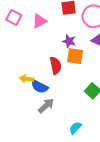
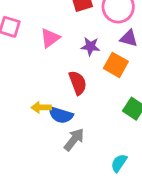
pink triangle: (40, 21) -> (50, 38), moved
orange square: (75, 56) -> (116, 65), moved, turned 30

